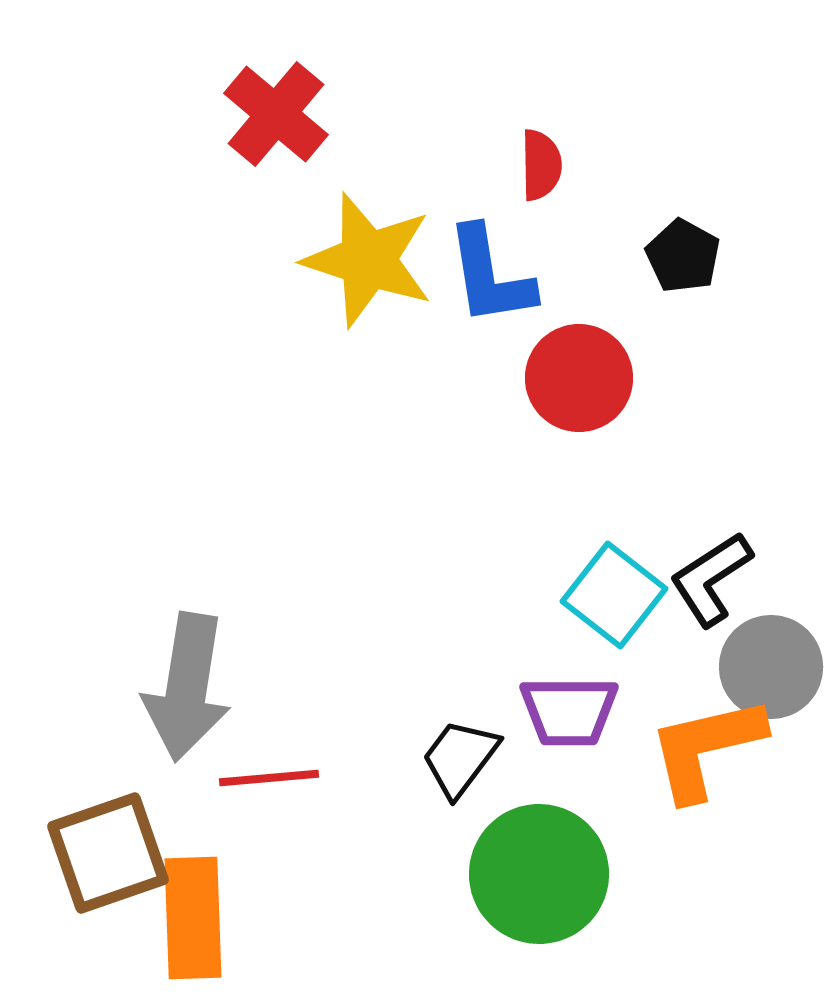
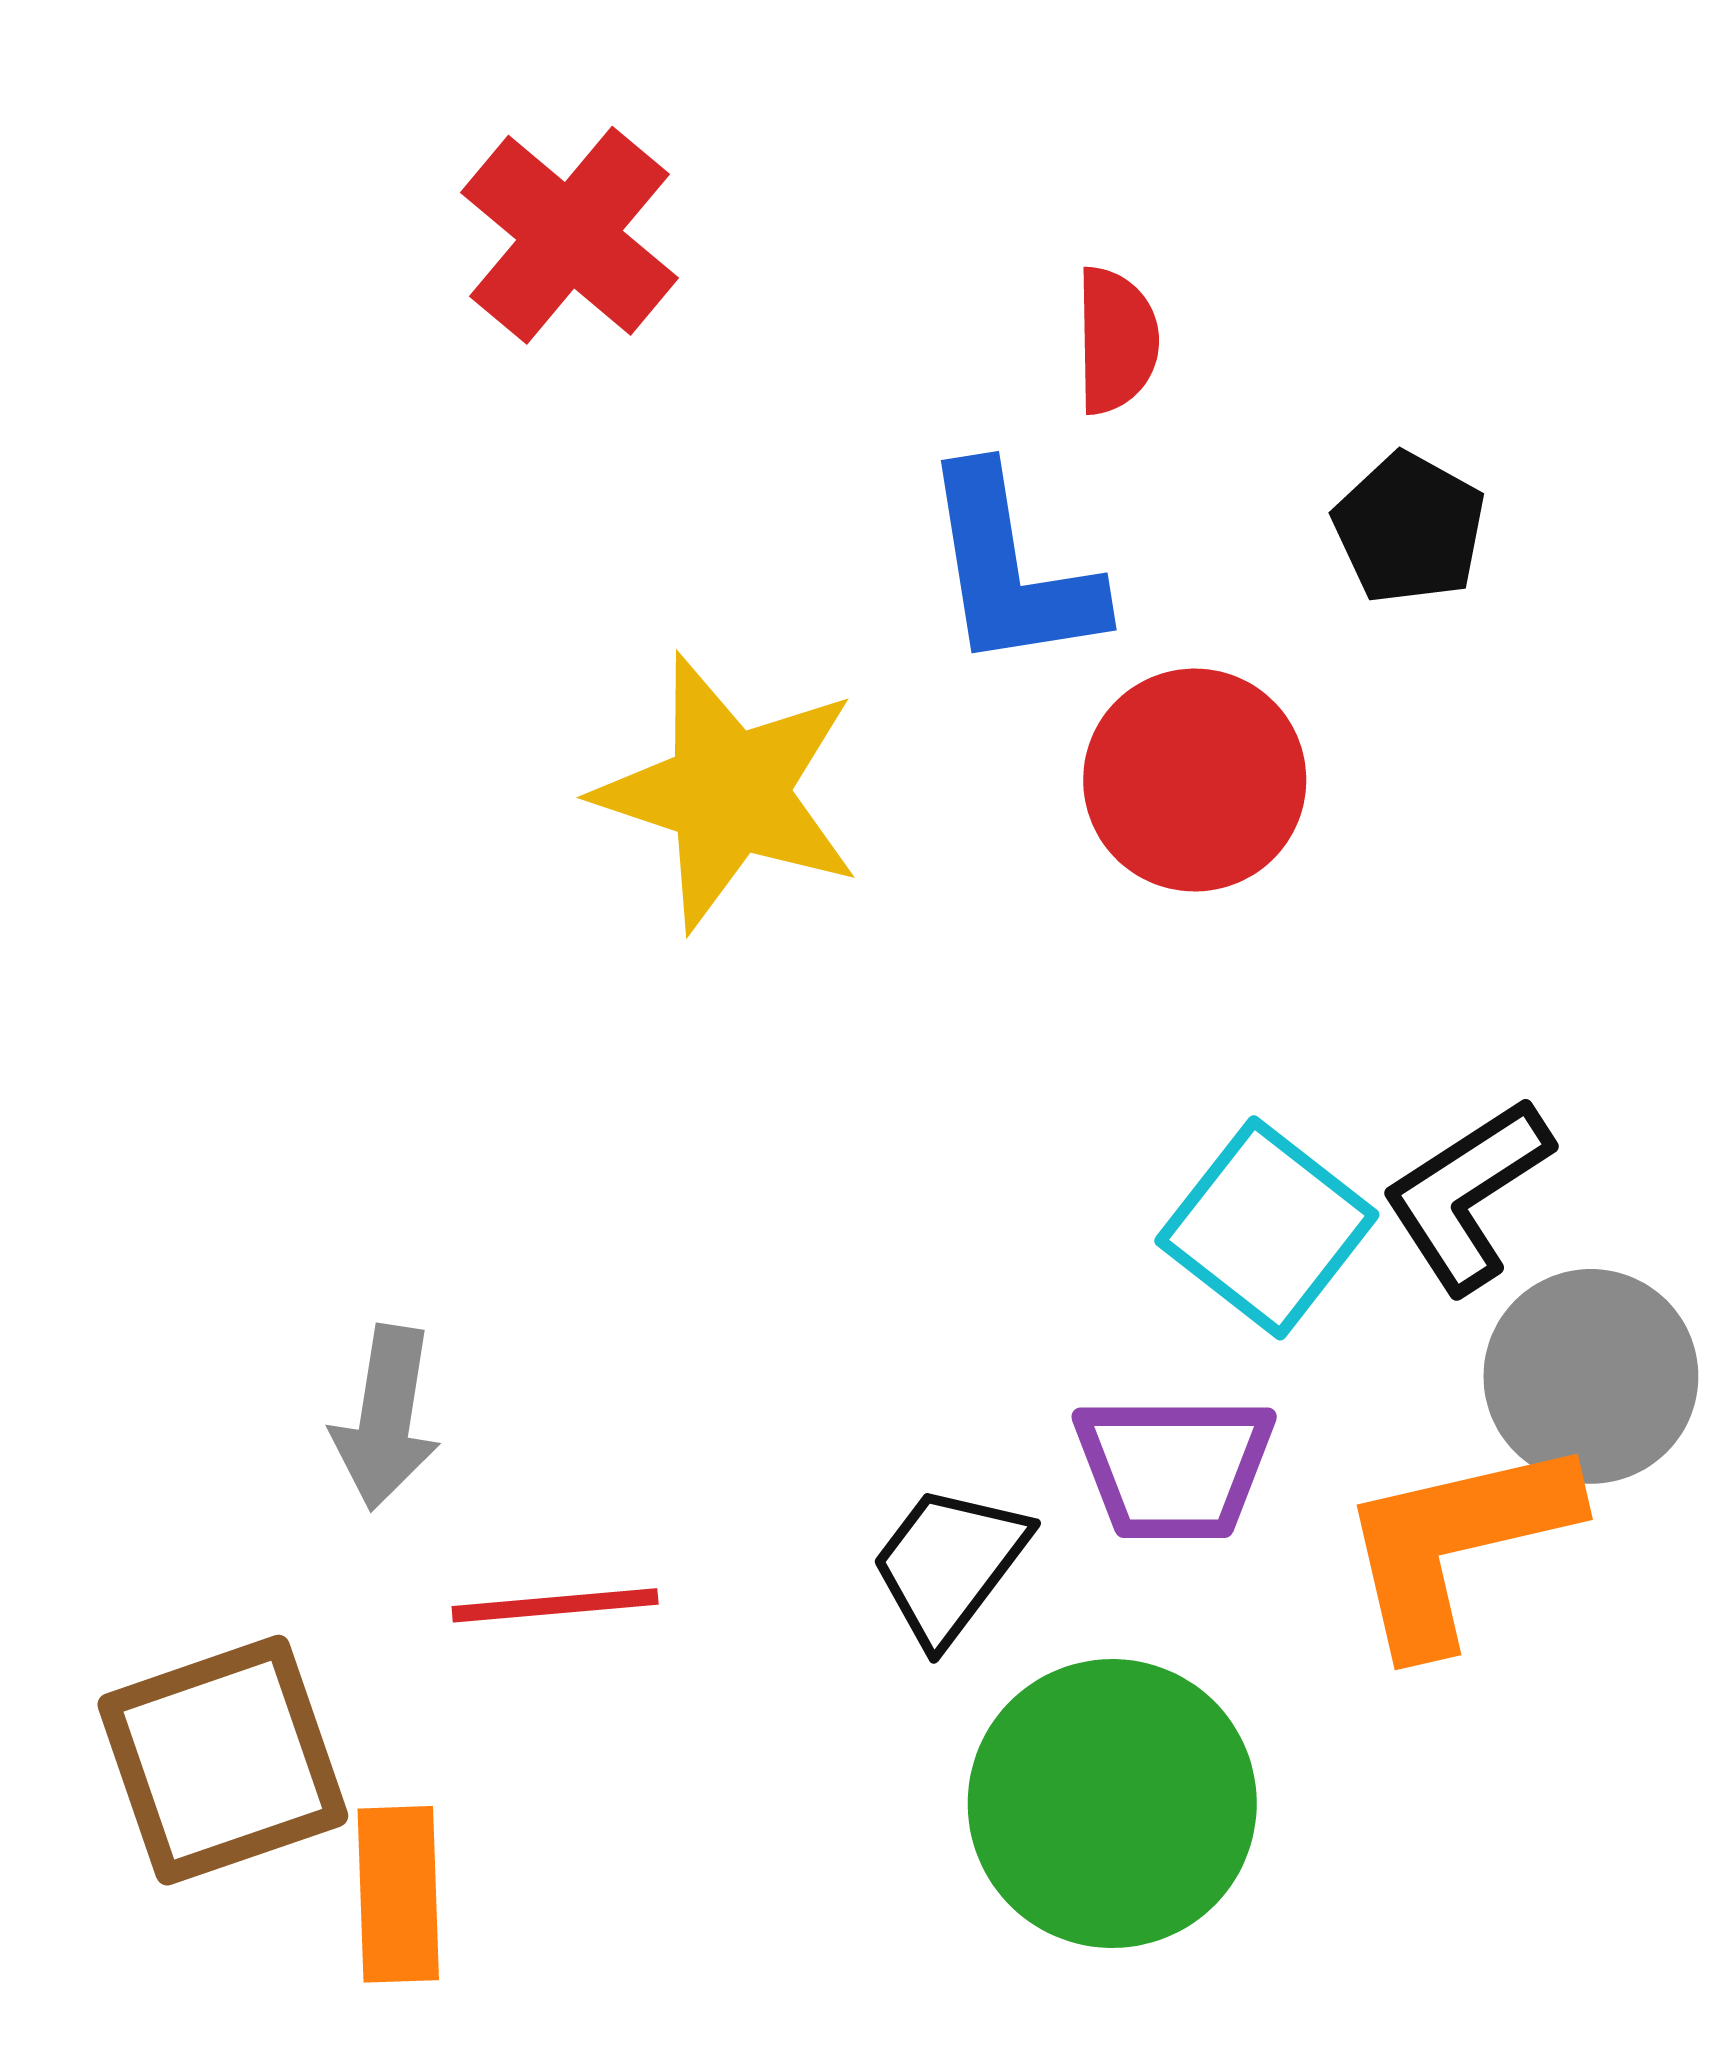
yellow star: (368, 260) -> (728, 792), moved
gray arrow: (187, 687) -> (386, 1418), size x0.6
orange rectangle: (193, 918) -> (398, 1894), size x0.7

